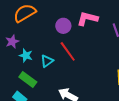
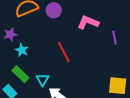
purple circle: (63, 26) -> (54, 10), moved
cyan triangle: (47, 61) -> (43, 80), moved, turned -32

